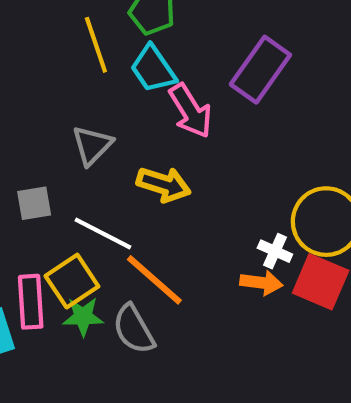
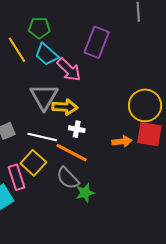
gray triangle: (92, 145) -> (44, 97), moved, size x1.4
white cross: (275, 251) -> (77, 129), moved
green star: (83, 317) -> (85, 193), moved

